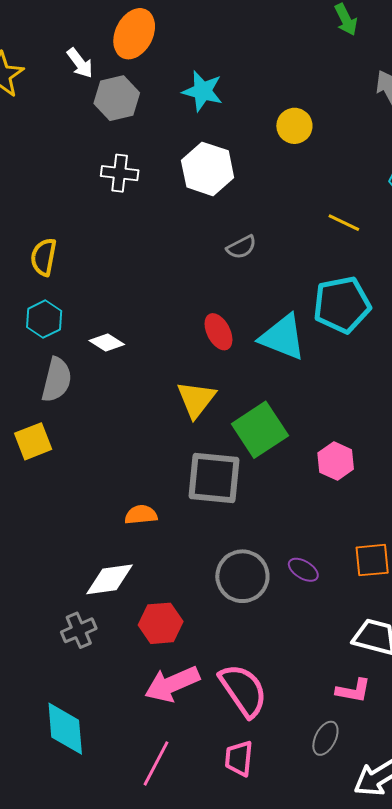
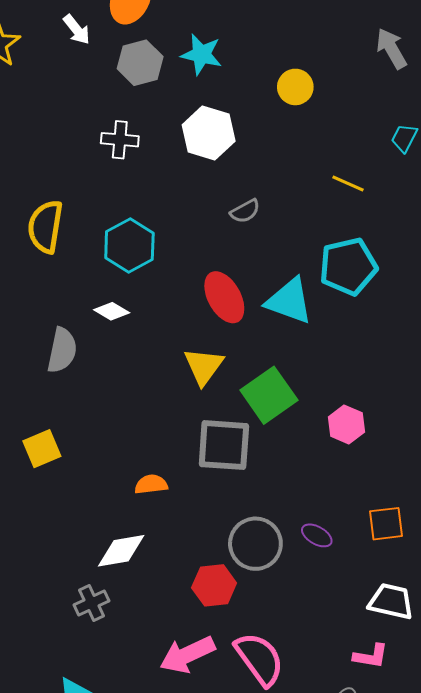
gray hexagon: (117, 98) -> (140, 63), moved
yellow semicircle: (44, 257) -> (45, 227), size x1.4
cyan hexagon: (44, 319) -> (129, 246), moved, size x1.4
red ellipse: (218, 332) -> (224, 297), size x1.4
yellow square: (33, 441) -> (42, 449), moved
red hexagon: (161, 623) -> (214, 585), moved

